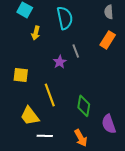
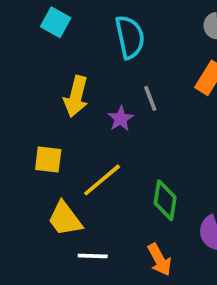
yellow arrow: (36, 33) -> (76, 96), moved, size x1.5
yellow square: (21, 75) -> (48, 160), moved
yellow line: (50, 95) -> (102, 180), turned 70

